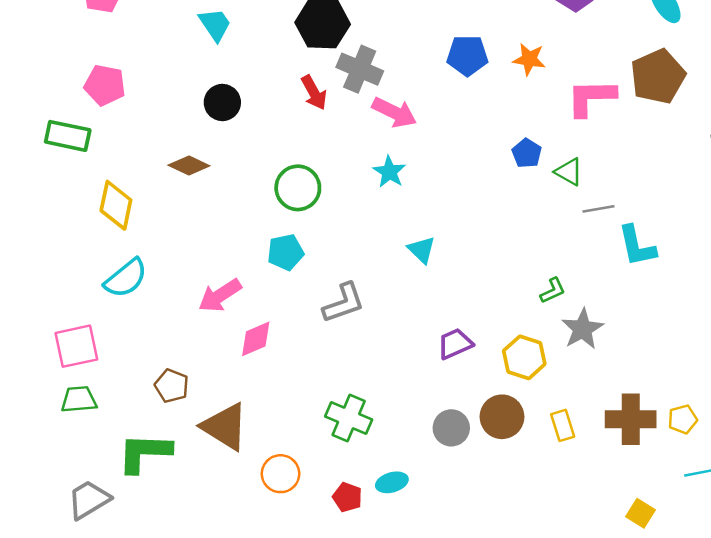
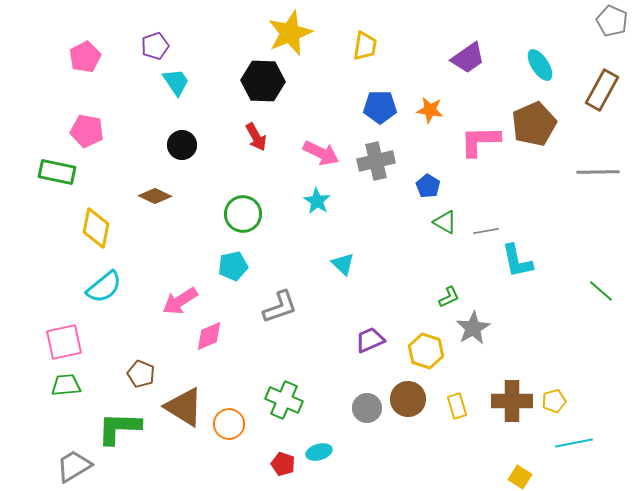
gray cross: (360, 69) -> (376, 161), moved, turned -36
green triangle: (569, 172) -> (445, 222), moved
orange circle: (281, 474) -> (229, 424), moved

